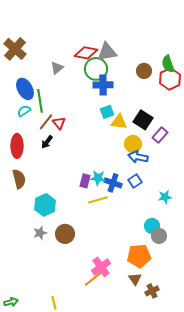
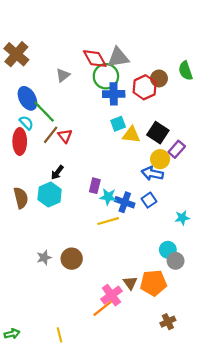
red diamond: (86, 53) -> (95, 59), turned 50
red hexagon: (170, 79) -> (145, 87), moved
green line: (40, 101) -> (44, 112), turned -35
cyan semicircle: (24, 111) -> (26, 123), turned 80
black arrow: (47, 142) -> (57, 172), moved
yellow circle: (133, 144) -> (160, 159), moved
red ellipse: (17, 146) -> (20, 141), moved
purple rectangle: (85, 181) -> (95, 186), moved
cyan hexagon: (45, 205) -> (50, 195), moved
brown triangle: (135, 279) -> (130, 283), moved

